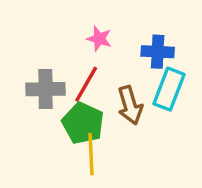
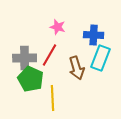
green pentagon: (83, 123) -> (31, 79), moved

